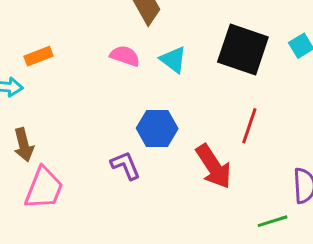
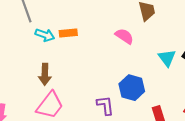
orange rectangle: (38, 56) -> (68, 33), moved
cyan triangle: (173, 60) -> (167, 58), moved

